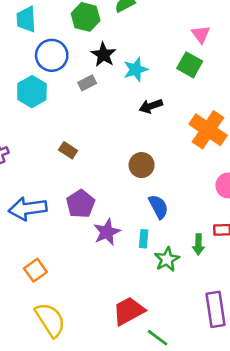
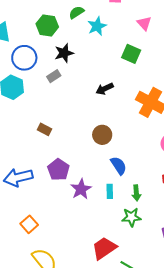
pink triangle: (201, 34) -> (144, 23), moved
black star: (104, 55) -> (64, 53), turned 30
cyan star: (136, 69) -> (97, 26), moved
green arrow: (198, 244) -> (136, 193), moved
green star: (167, 259) -> (131, 217), moved, turned 30

